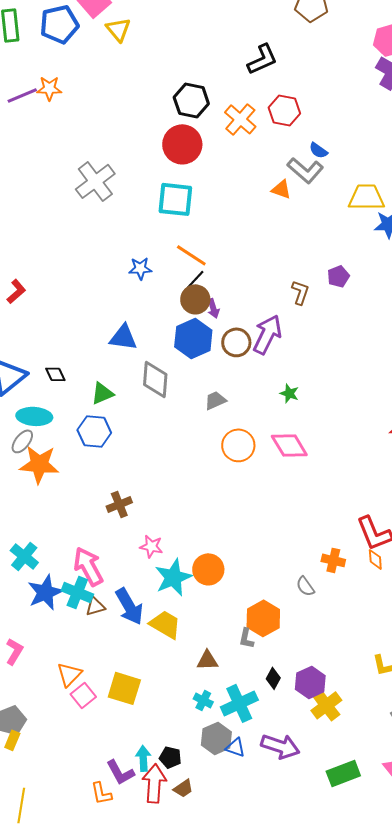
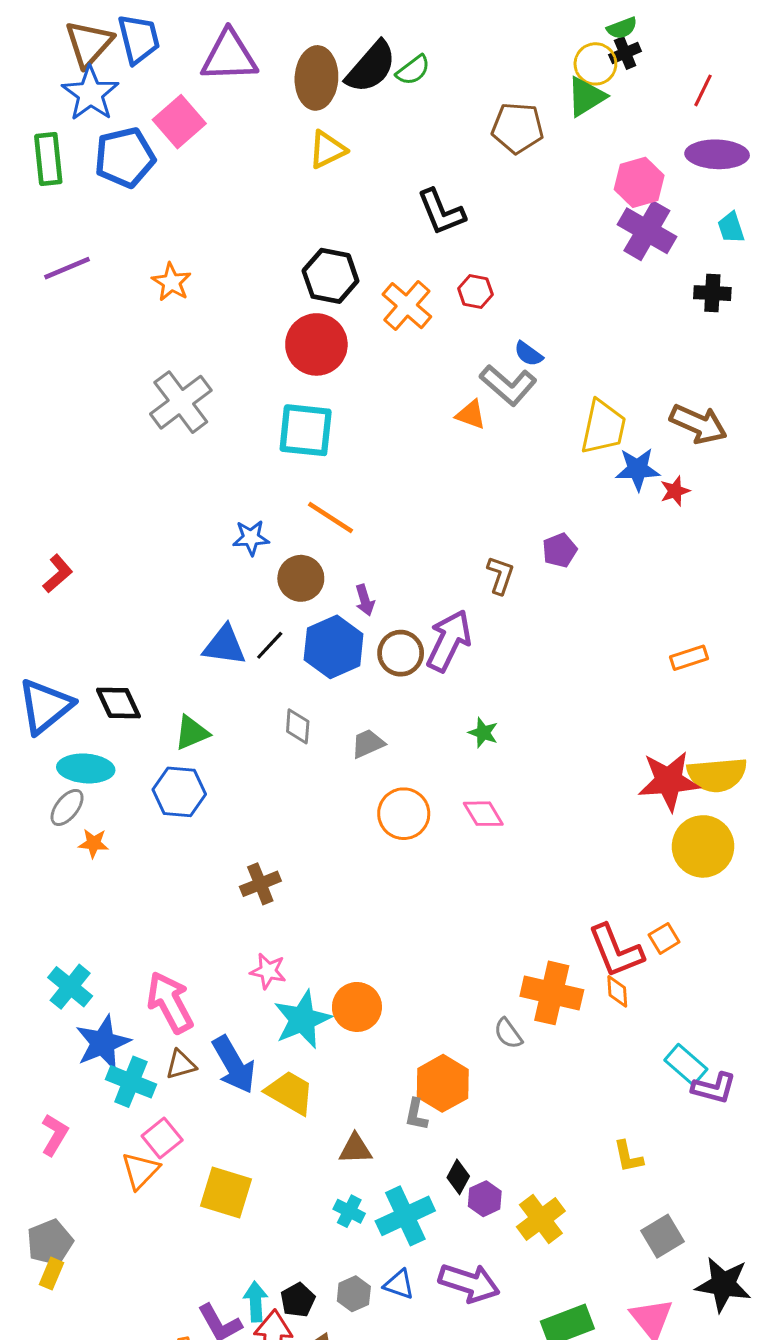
yellow triangle: (118, 29) -> (327, 150), moved, turned 44
black L-shape: (262, 59) -> (441, 212), turned 92
orange star: (49, 88) -> (171, 282), moved, turned 30
red hexagon: (284, 110) -> (475, 291), size x0.7
yellow trapezoid: (366, 197) -> (603, 427), turned 102
black line: (195, 279) -> (270, 645), moved
brown circle: (195, 299) -> (301, 578), moved
black diamond: (55, 374) -> (118, 703), size x1.4
gray diamond: (155, 379) -> (298, 726), moved, size x0.6
pink diamond: (289, 445) -> (483, 814), size x0.7
orange star: (39, 464) -> (94, 843), size x0.5
brown cross: (119, 504) -> (260, 884), moved
orange cross: (333, 560) -> (552, 993), size x1.6
cyan cross: (77, 592) -> (131, 1082), moved
purple hexagon: (310, 682) -> (485, 1199), moved, size x0.7
pink square: (83, 695) -> (162, 1138), moved
gray hexagon: (216, 738) -> (354, 1294), moved, size x0.7
black pentagon: (170, 757) -> (298, 1300), turned 30

